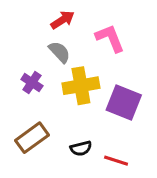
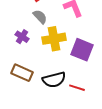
brown rectangle: (32, 138) -> (22, 73), turned 60
black semicircle: (81, 148) -> (54, 80), size x1.6

